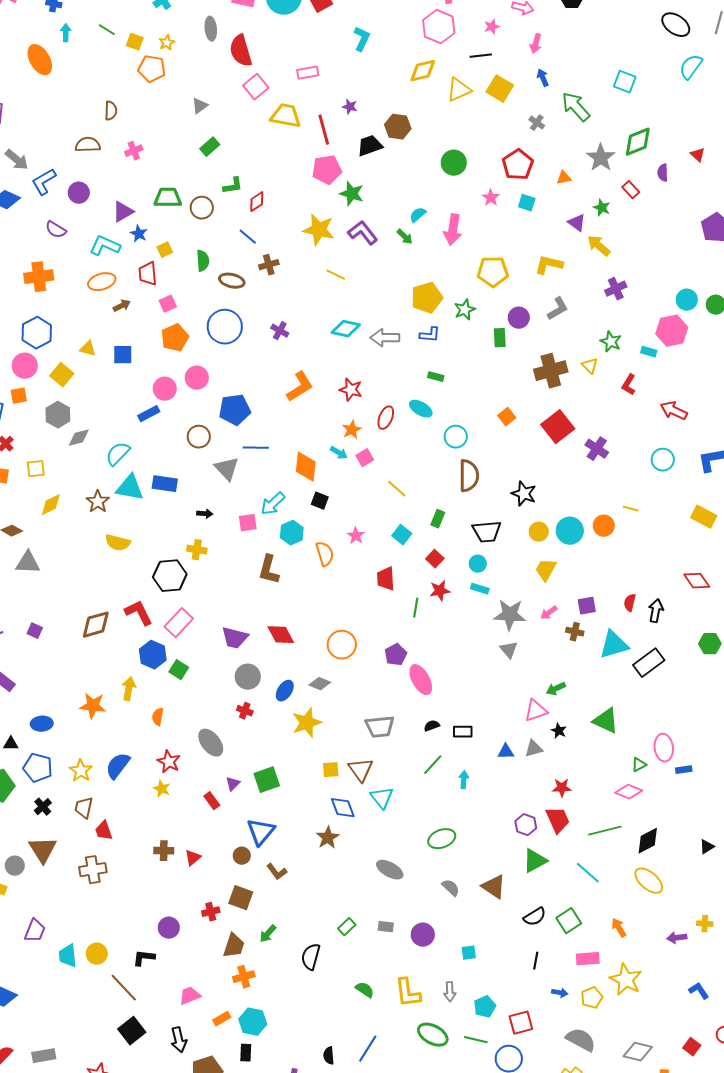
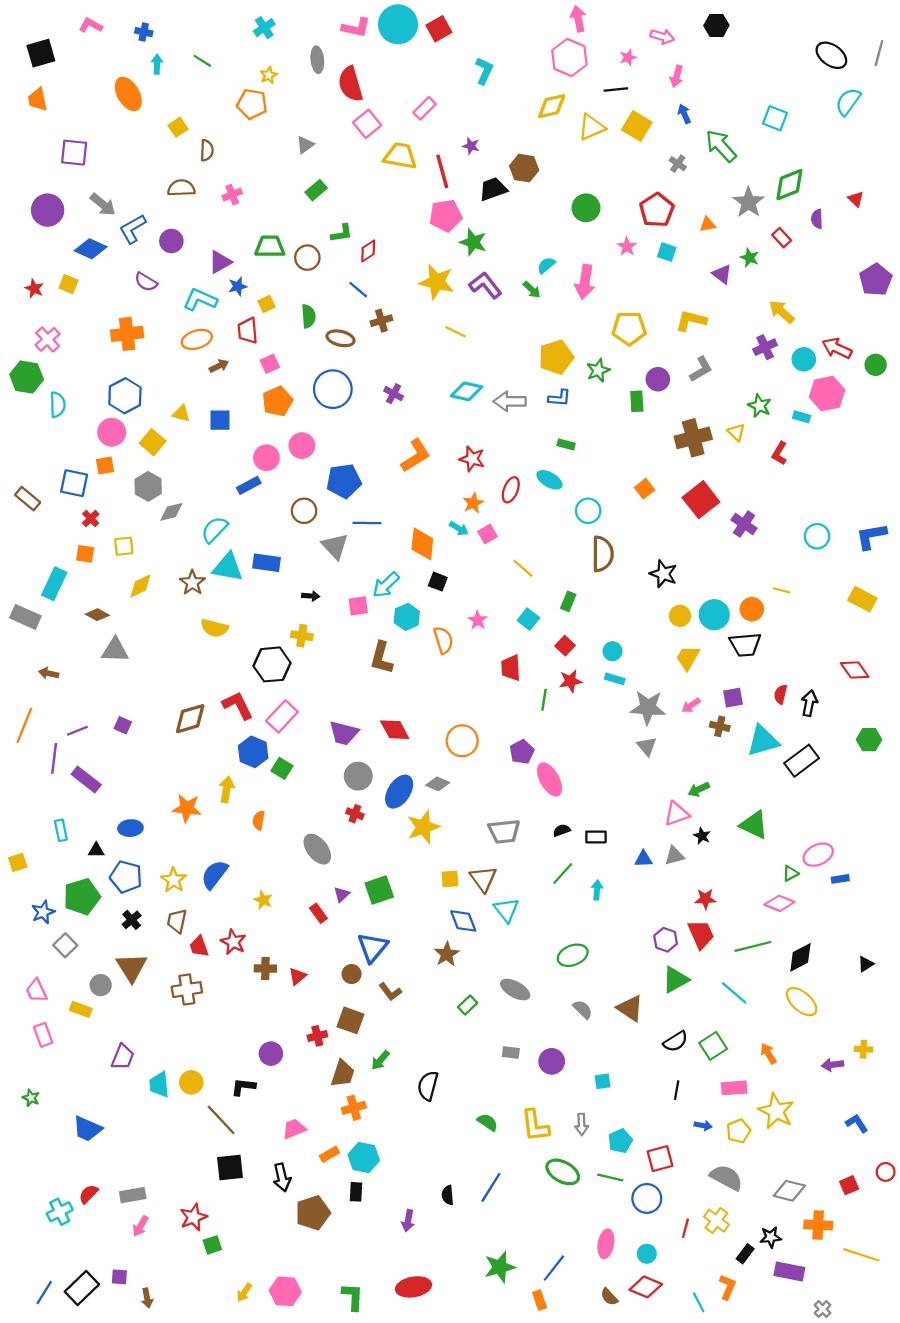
yellow square: (135, 42) -> (178, 127), moved, turned 36
pink rectangle: (308, 73) -> (425, 108), turned -35
blue star: (139, 234) -> (238, 286), turned 30
yellow arrow: (599, 246) -> (782, 312), moved
cyan circle: (687, 300) -> (804, 359), moved
red arrow: (674, 411) -> (837, 348), moved
black trapezoid: (487, 532) -> (745, 645), moved
blue ellipse: (285, 691) -> (399, 792), size x1.4
pink ellipse: (664, 748) -> (818, 855), turned 72
red star: (169, 762) -> (233, 942), moved
green rectangle: (347, 927) -> (468, 1005), moved
black square: (132, 1031) -> (230, 1168), turned 32
red square: (692, 1047) -> (849, 1185), turned 30

